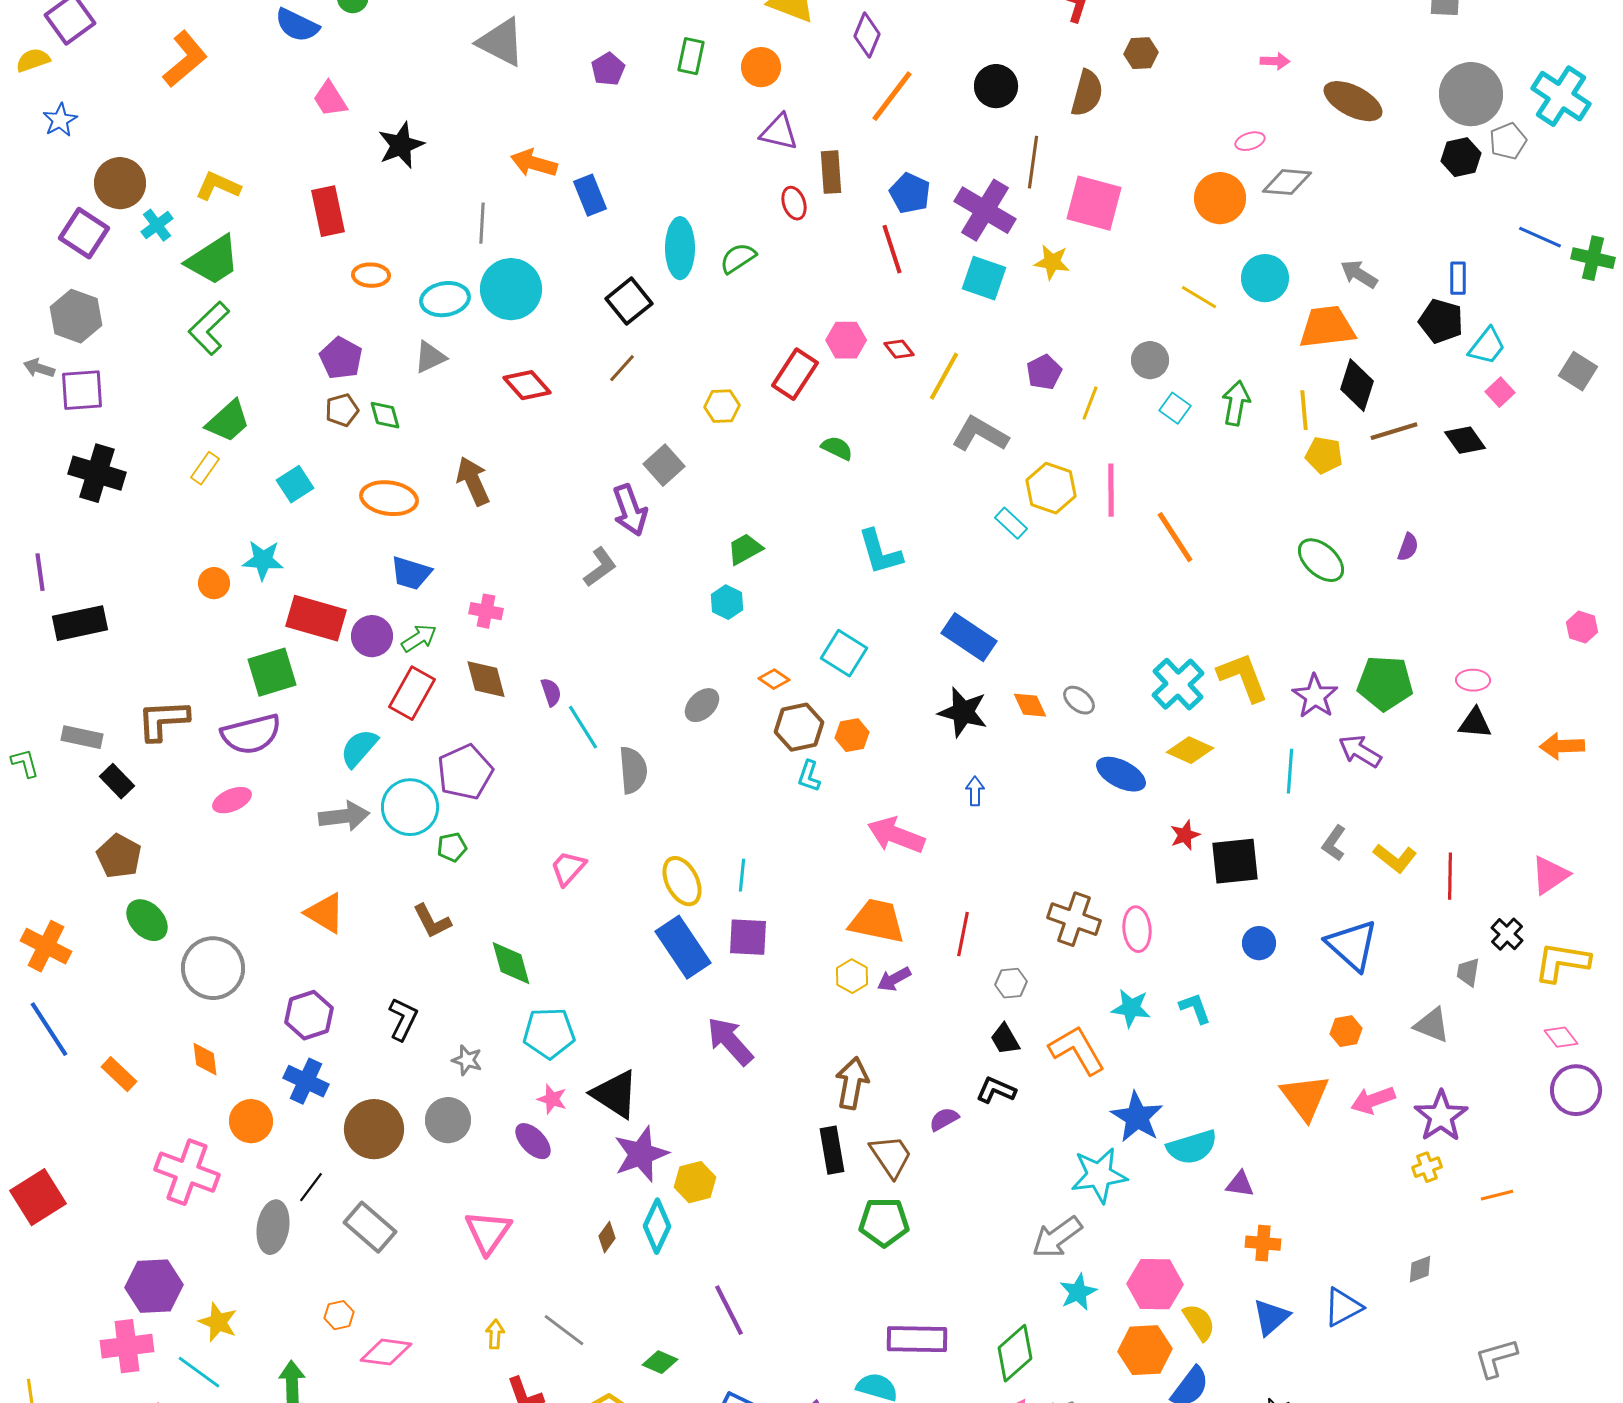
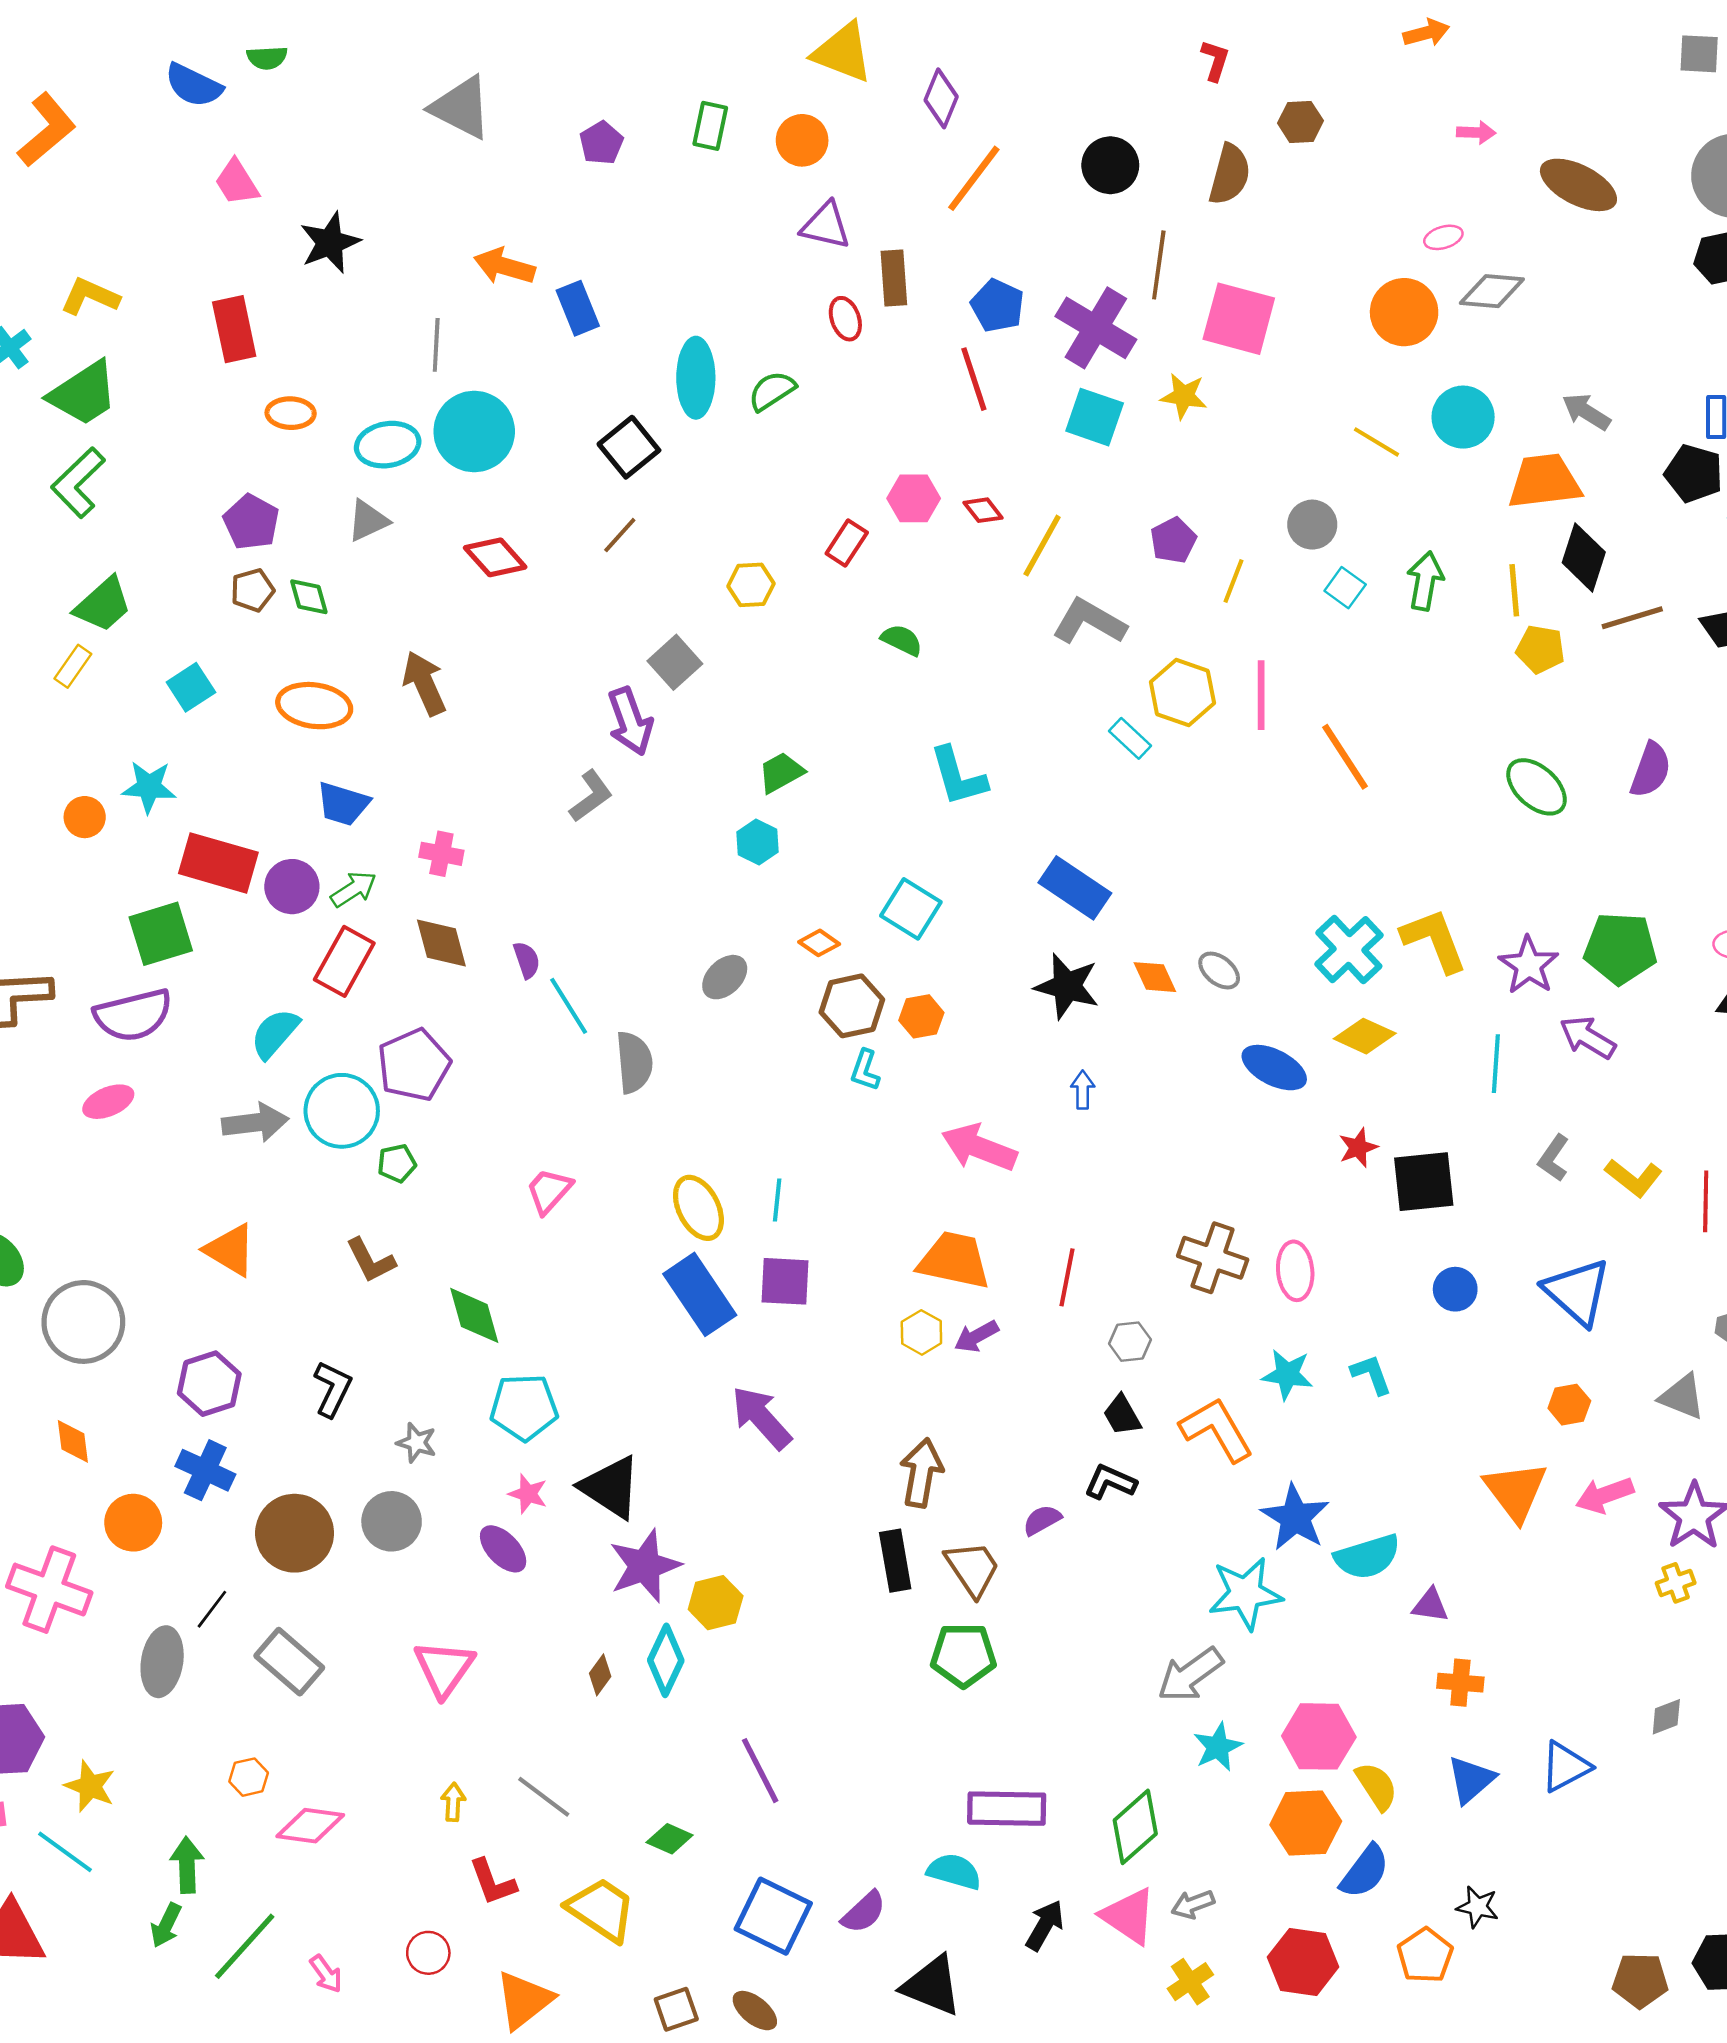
red rectangle: (795, 374) -> (847, 543), size x0.7
purple semicircle: (1408, 547) -> (1651, 770), size x1.5

